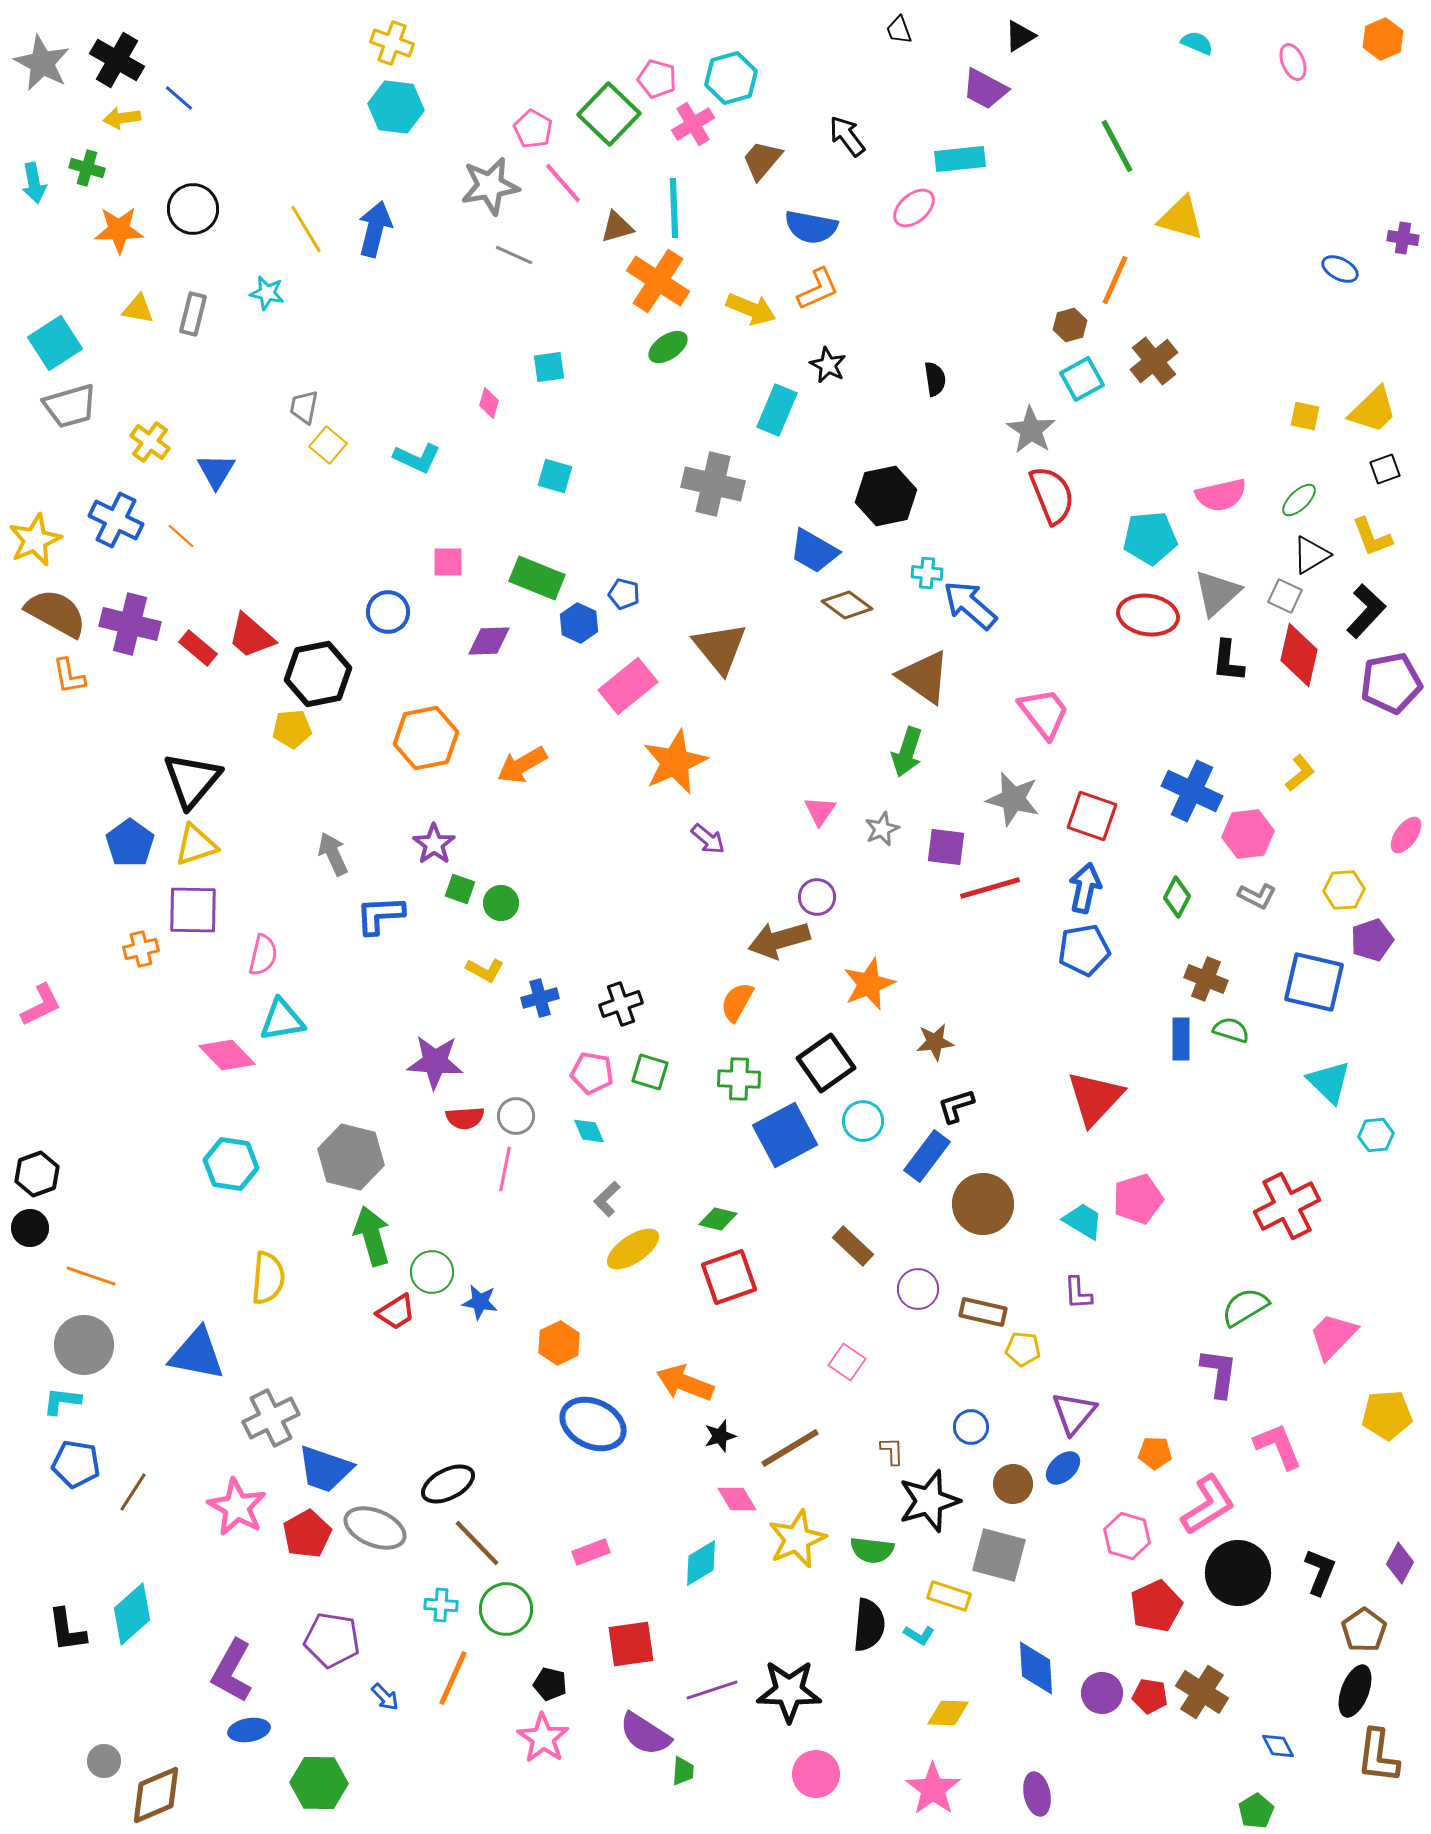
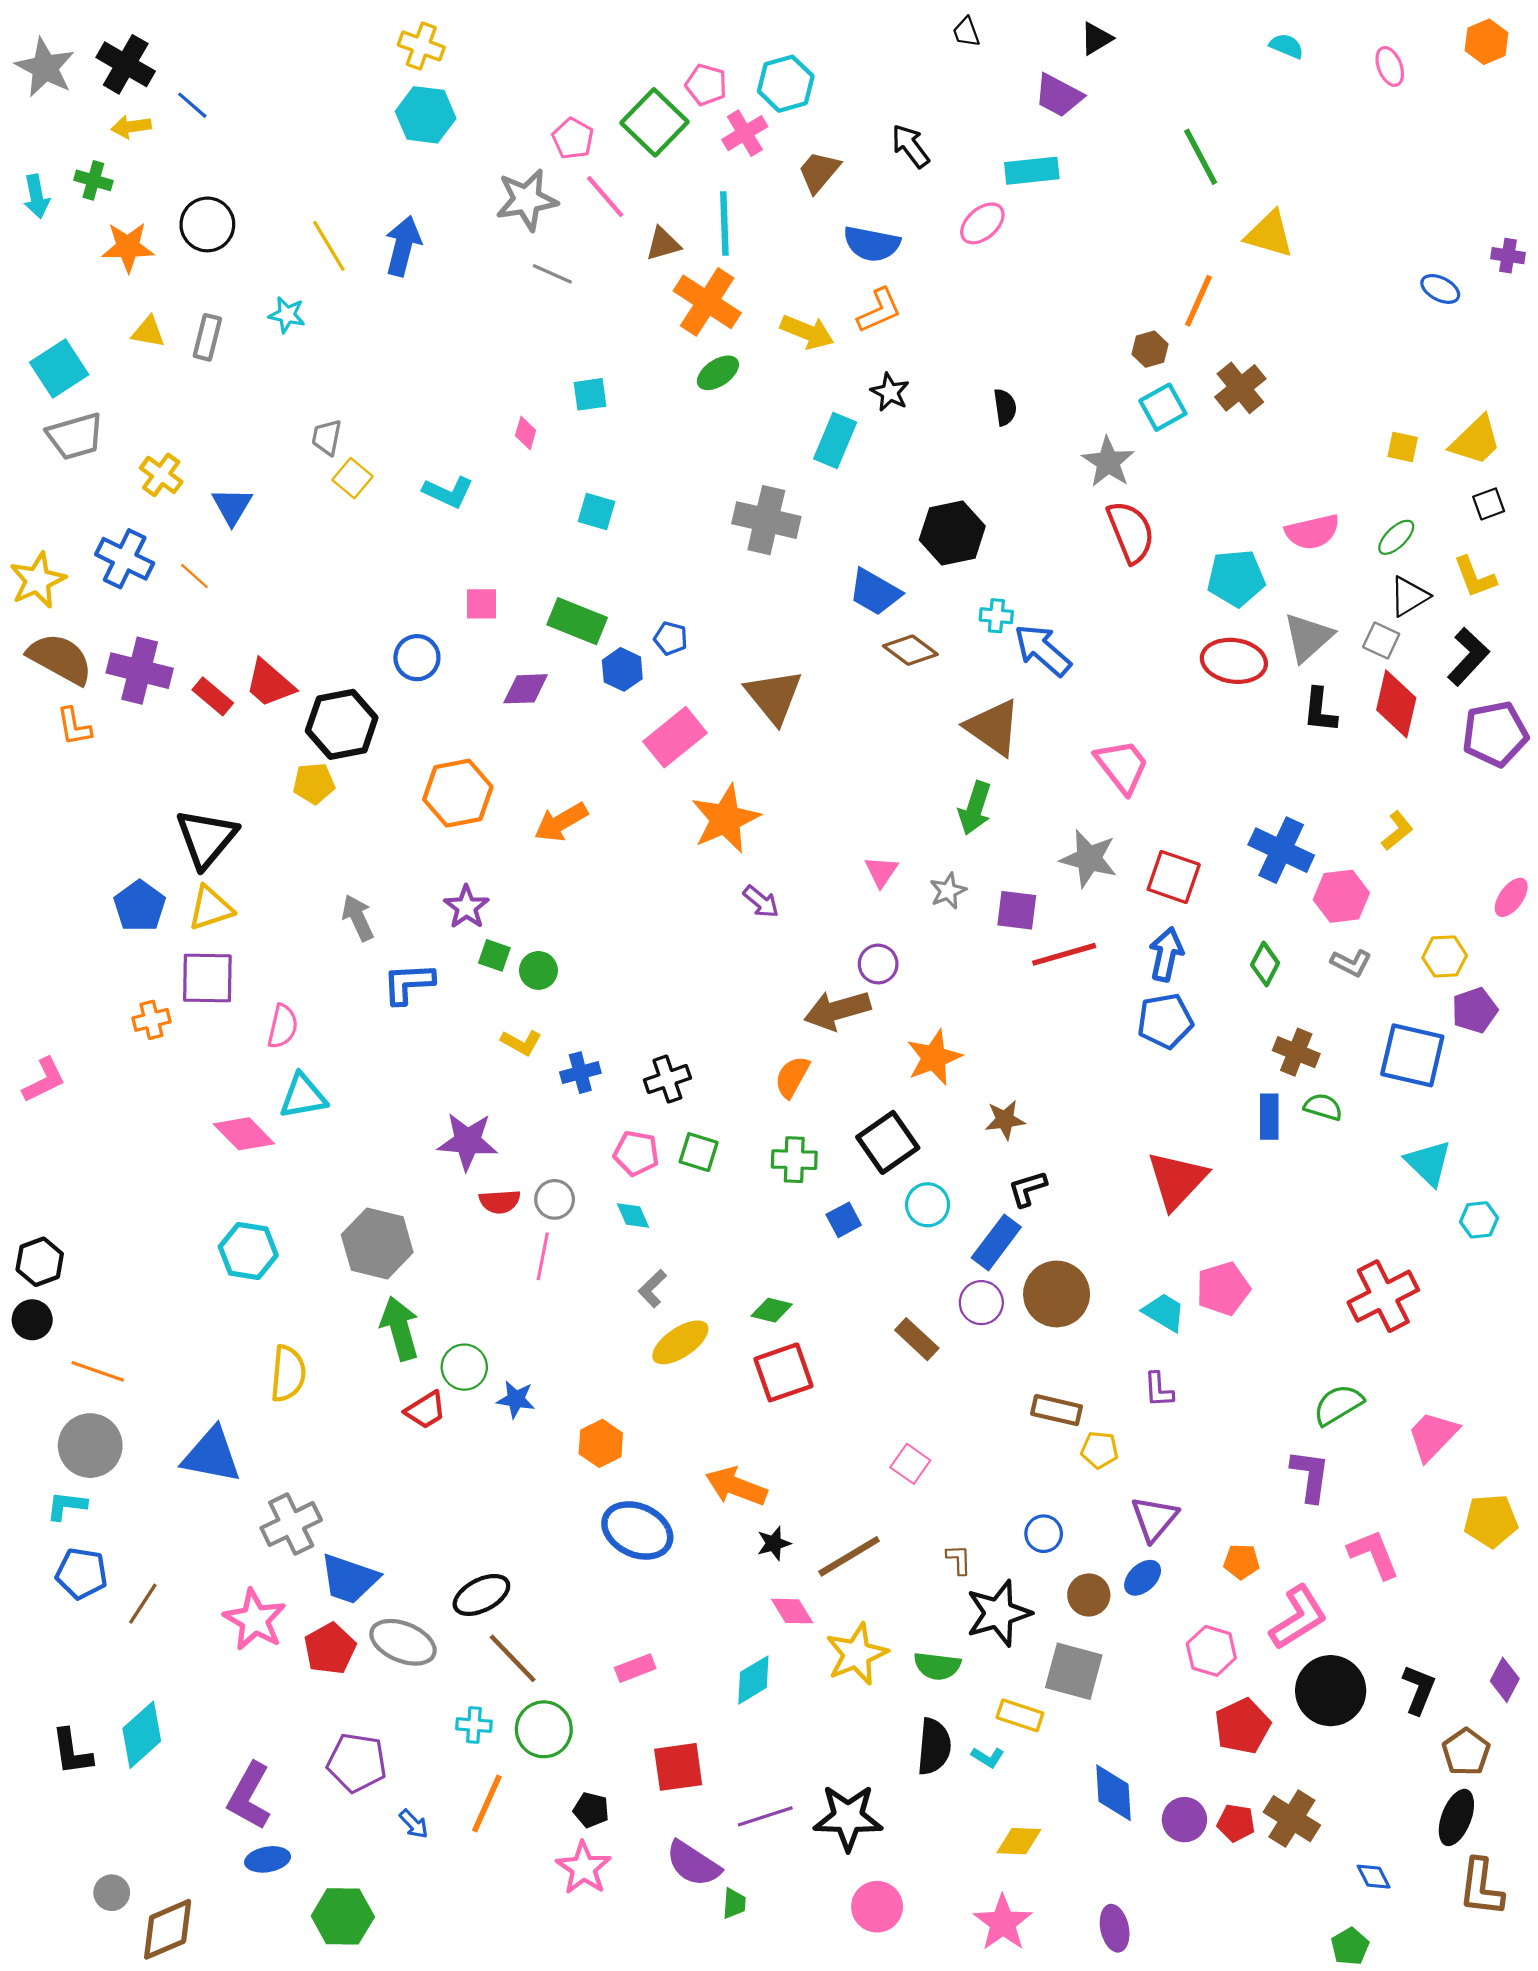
blue square: (785, 1135) -> (844, 1220), size x0.5
purple circle: (918, 1289) -> (981, 1303), moved

